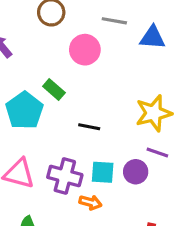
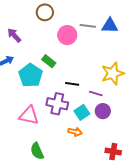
gray line: (114, 21) -> (88, 26), moved
purple line: (157, 152) -> (96, 93), moved
cyan square: (103, 172) -> (82, 112), turned -35
purple cross: (65, 176) -> (57, 104), moved

